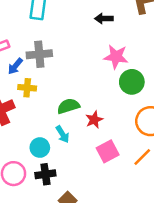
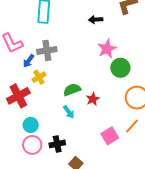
pink star: (116, 57) -> (107, 49), turned -30
yellow cross: (27, 88) -> (39, 77), turned -32
cyan circle: (40, 148) -> (31, 125), moved
pink square: (108, 151) -> (110, 136), moved

